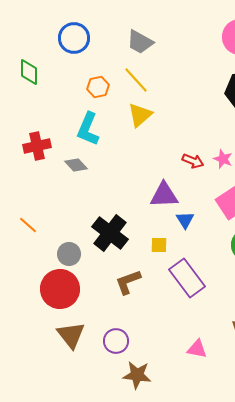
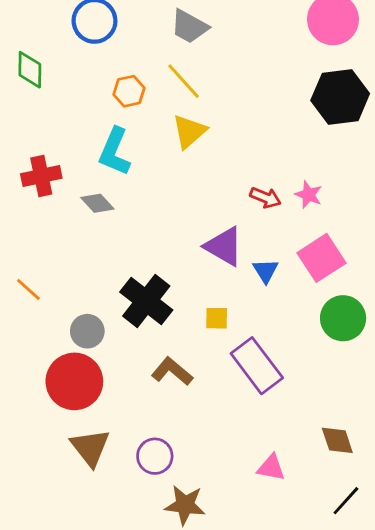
purple triangle: (164, 195) -> (224, 246), turned 32
blue triangle: (185, 220) -> (265, 271), moved
brown L-shape: (128, 282) -> (172, 371), turned 60

